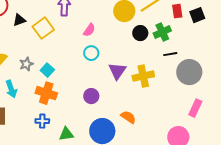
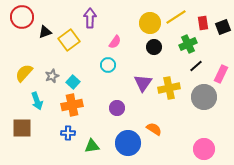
black circle: (140, 33) -> (154, 47), moved
cyan circle: (91, 53) -> (108, 65), moved
black line: (170, 54) -> (196, 66), turned -32
gray circle: (189, 72) -> (204, 97), moved
orange cross: (46, 93) -> (72, 105), turned -30
pink rectangle: (195, 108) -> (221, 74), moved

